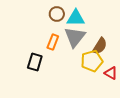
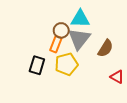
brown circle: (57, 14) -> (61, 30), moved
yellow pentagon: (92, 61) -> (66, 64), moved

